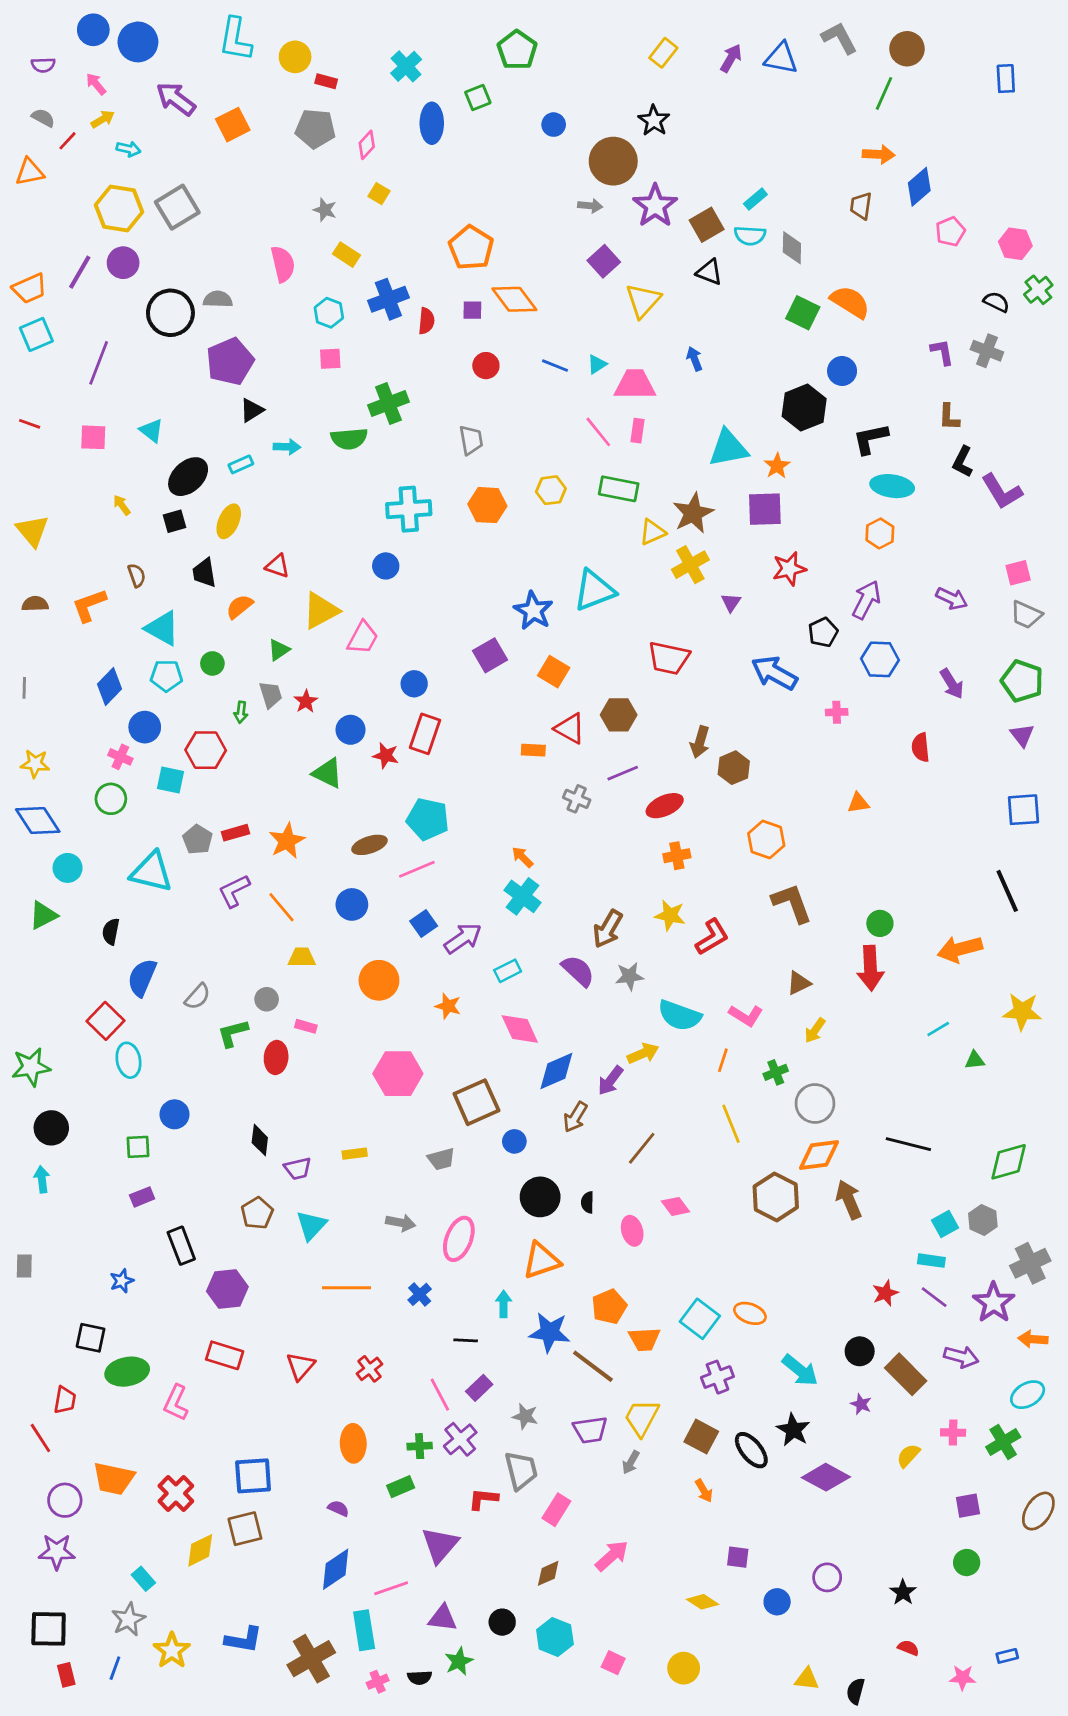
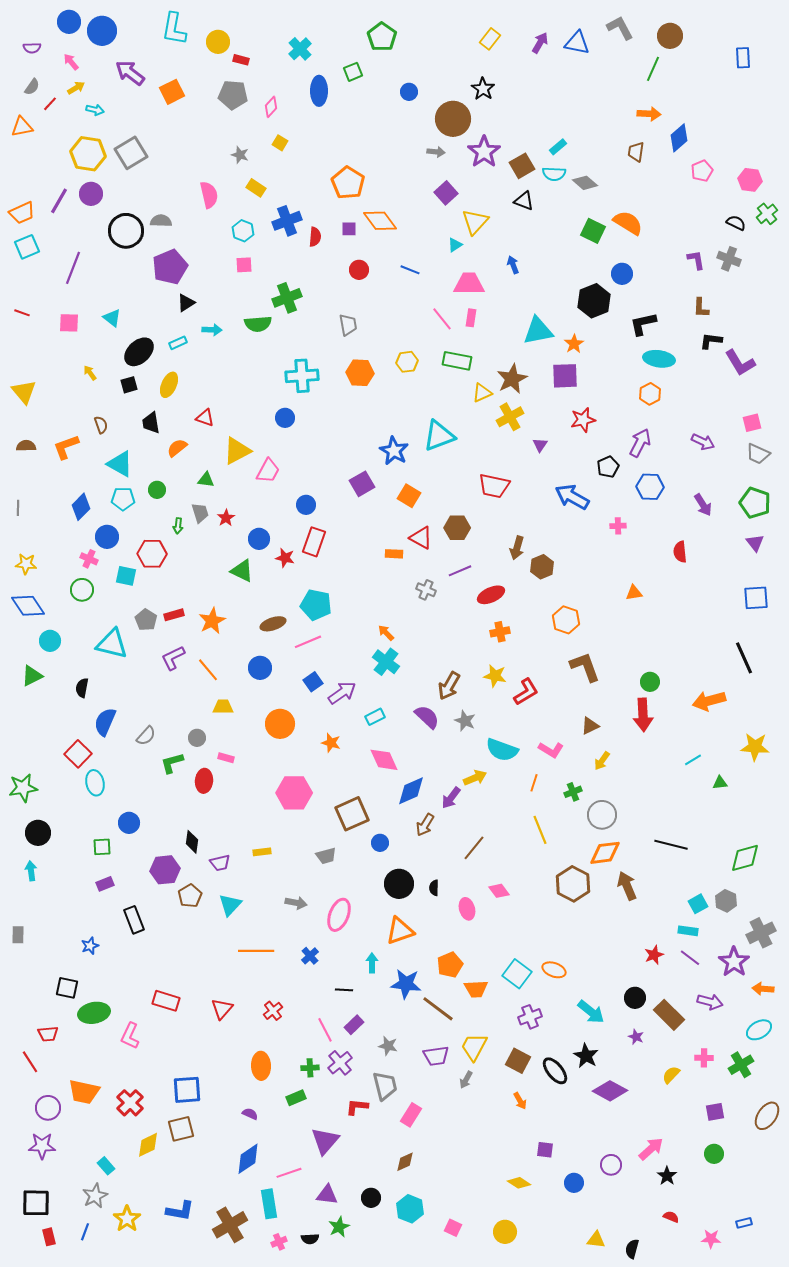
gray semicircle: (43, 118) -> (32, 87), turned 96
gray diamond: (792, 248) -> (585, 183), turned -50
cyan triangle: (597, 364) -> (455, 245), moved
black L-shape: (963, 462) -> (711, 341), turned 70
green triangle: (279, 650) -> (206, 480), turned 42
gray star: (629, 976) -> (465, 721), turned 30
purple hexagon: (227, 1289) -> (165, 870), moved
red trapezoid: (65, 1400) -> (48, 1034), turned 75
pink arrow: (612, 1556) -> (651, 1149), moved

